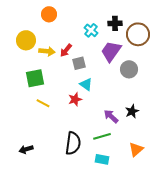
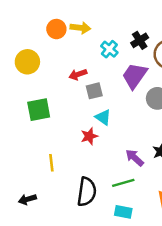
black cross: (115, 23) -> (140, 40), turned -32
red arrow: (66, 50) -> (78, 74), turned 32
yellow arrow: (47, 51) -> (80, 28), moved
yellow line: (43, 103) -> (51, 163), moved, turned 56

